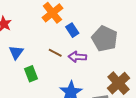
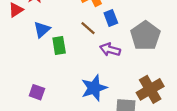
brown line: (55, 53) -> (88, 28), moved
green rectangle: (31, 74) -> (59, 45), moved

